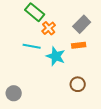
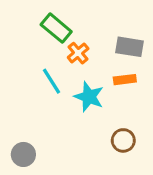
gray rectangle: (82, 24) -> (130, 47), turned 54
cyan line: (32, 46) -> (51, 81), turned 48

